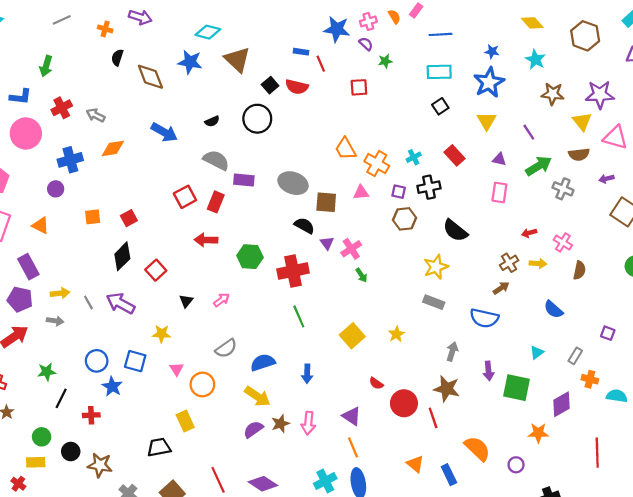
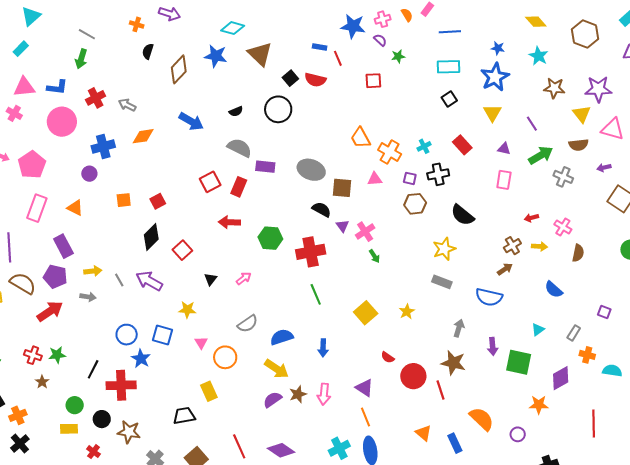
gray line: (62, 20) -> (87, 34), moved, turned 54
brown diamond: (150, 77) -> (179, 69), turned 64
green star: (47, 372) -> (57, 355), moved
red cross: (91, 415) -> (121, 385), size x1.8
red cross: (18, 484) -> (94, 452), moved

